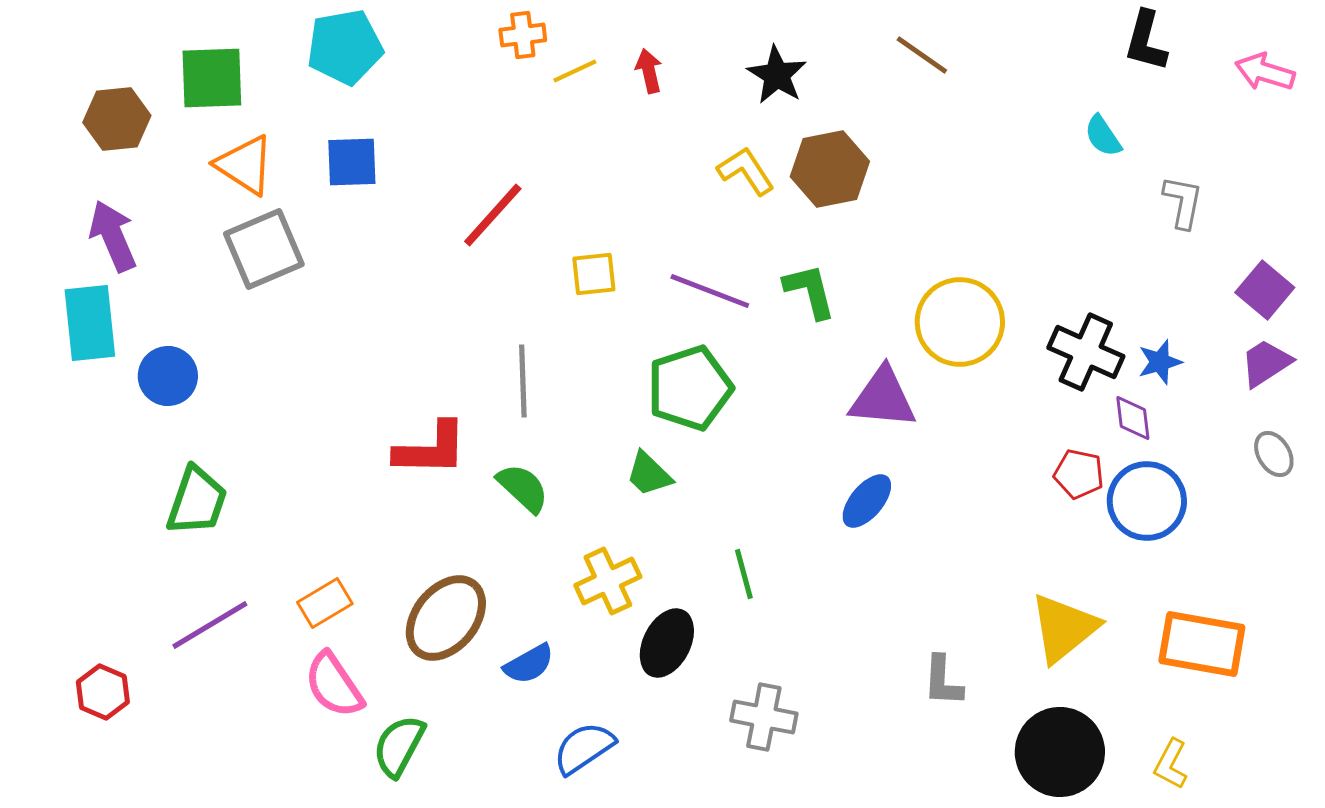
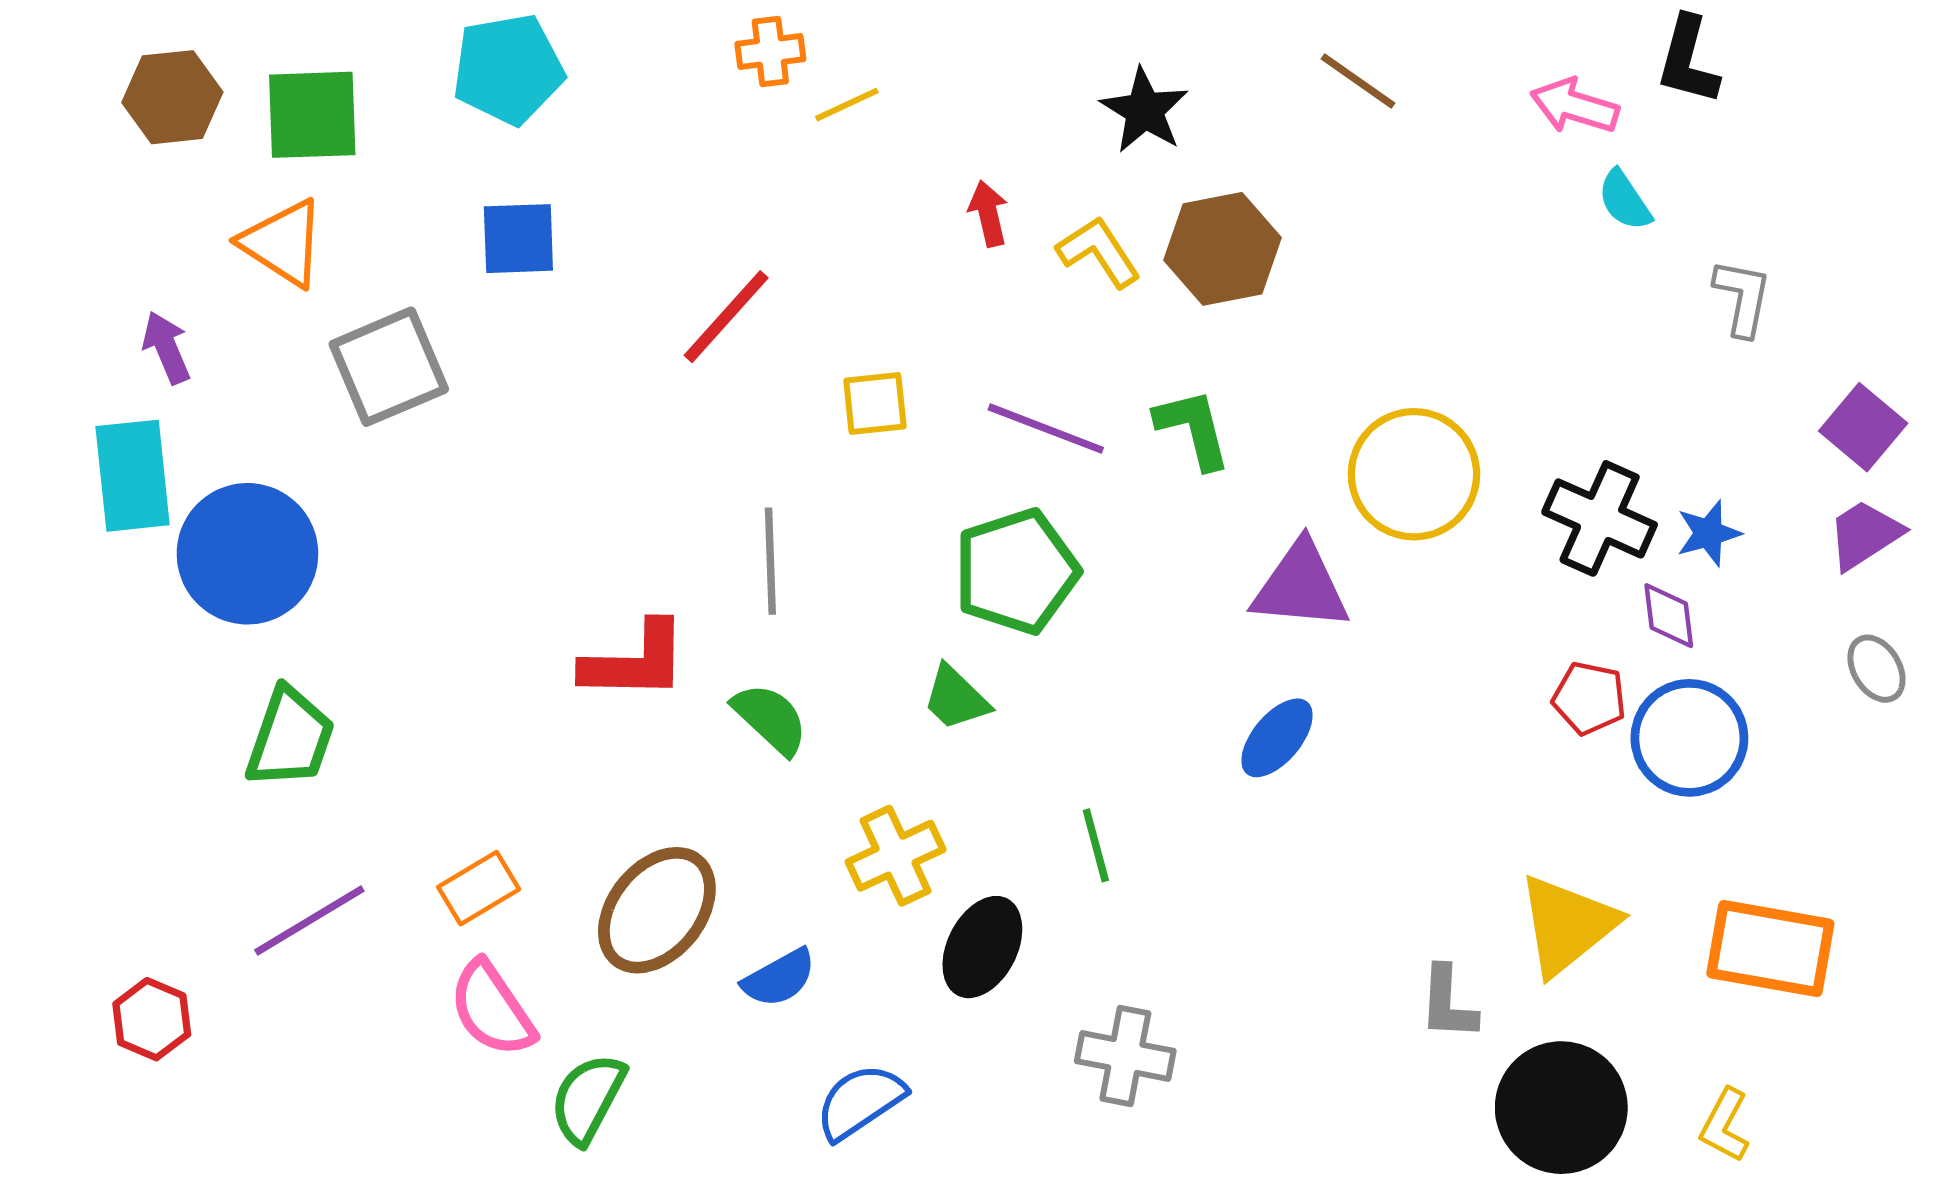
red arrow: (649, 71) -> (988, 214), moved
pink arrow: (1265, 72) -> (1575, 106), moved
brown hexagon: (117, 119) -> (172, 97), moved
orange triangle: (245, 165) -> (283, 243), moved
purple arrow: (113, 236) -> (166, 348), size x0.7
blue circle: (168, 376) -> (247, 554), size x1.6
gray L-shape: (943, 681) -> (1448, 1003), moved

